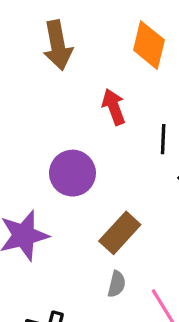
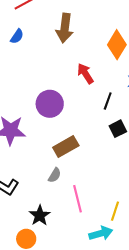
red arrow: (114, 107) -> (85, 74), turned -30

